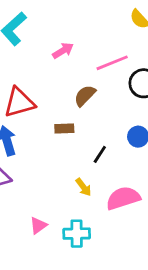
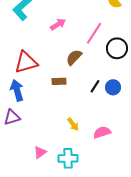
pink line: (112, 63) -> (94, 33), turned -35
black line: (100, 154) -> (95, 86), moved
pink semicircle: (123, 198) -> (102, 132), size x0.7

